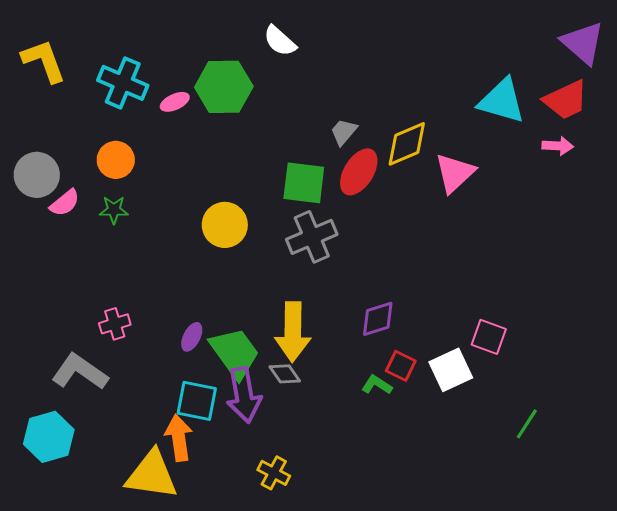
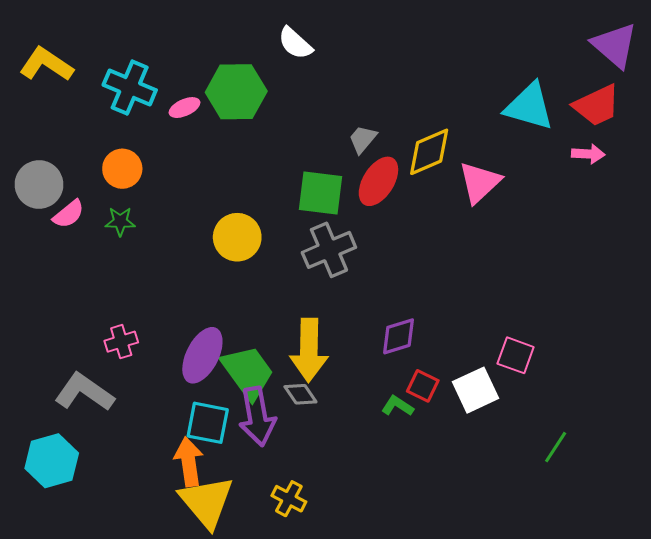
yellow L-shape: (44, 61) -> (46, 64), turned -36
purple ellipse: (192, 337) -> (202, 355), size x1.8
yellow triangle: (152, 475) -> (207, 502), moved, turned 42

